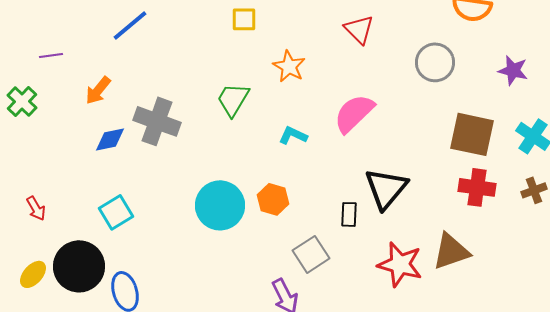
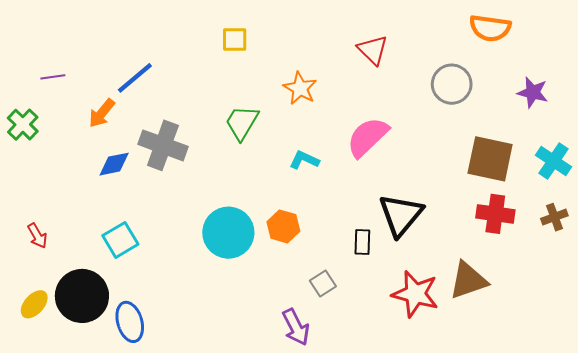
yellow square: (244, 19) -> (235, 39), moved
blue line: (130, 25) -> (135, 78), moved
gray square: (311, 254) -> (323, 284), size x0.7

